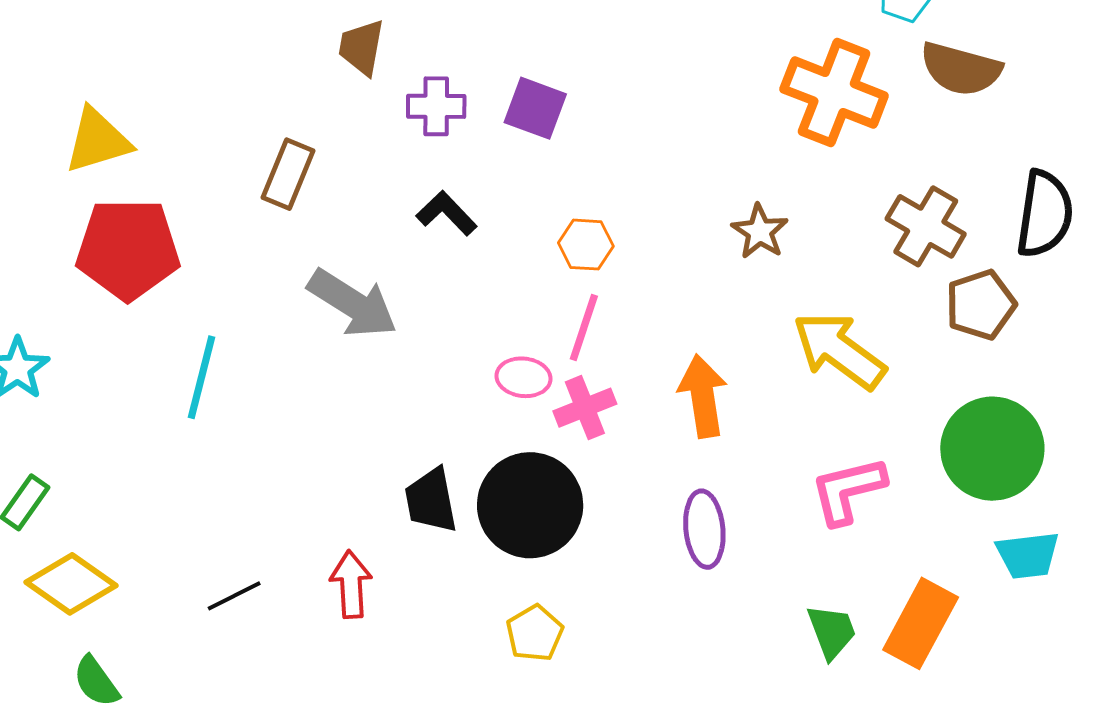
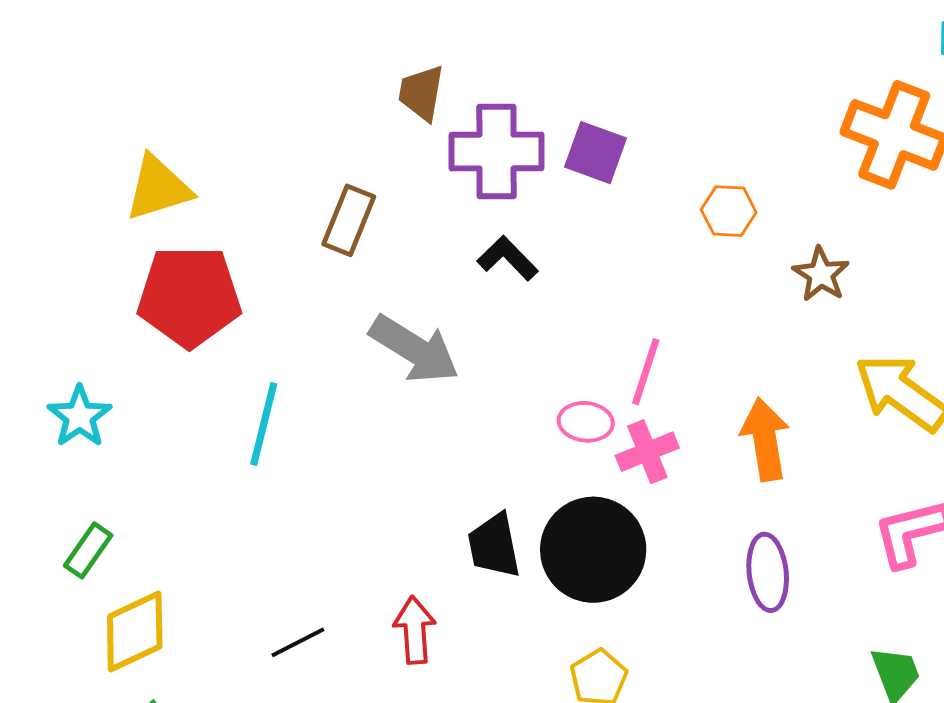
purple cross: (436, 106) -> (497, 151), size x1.6
orange hexagon: (586, 245) -> (729, 211), moved
yellow diamond: (71, 584) -> (135, 632), turned -60

